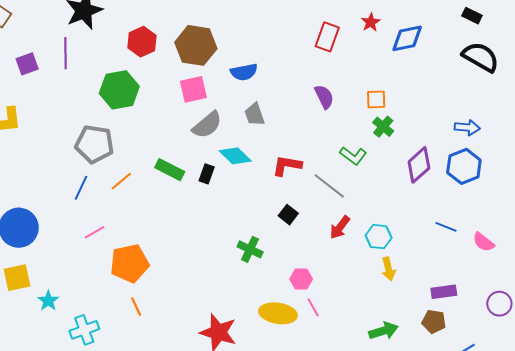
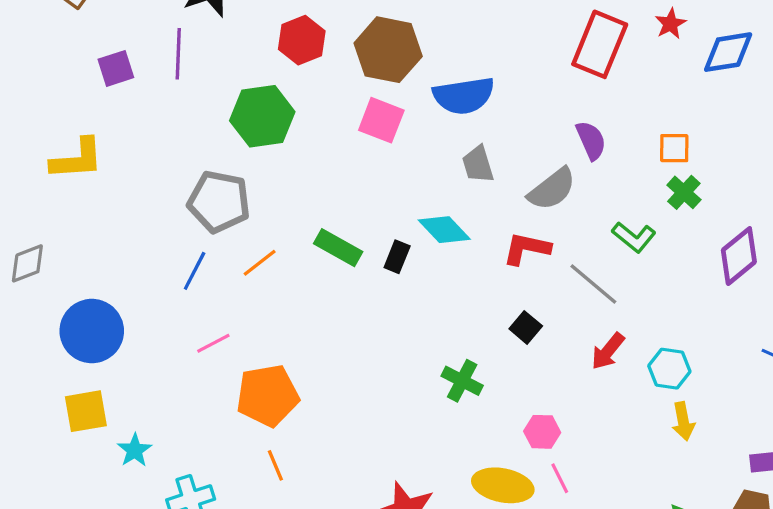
red rectangle: (327, 37) -> (600, 44), size x1.4
blue semicircle: (244, 72) -> (464, 96), size x1.4
pink square: (193, 89) -> (381, 120), turned 32
gray semicircle: (207, 125) -> (552, 189), moved

